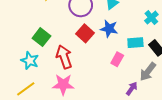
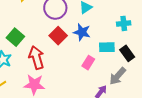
cyan cross: (151, 18) -> (124, 23), turned 32

